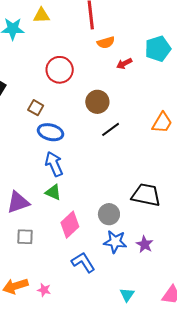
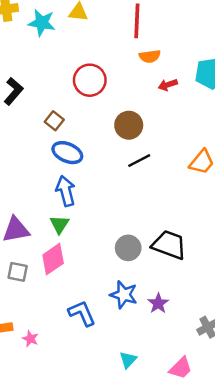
green triangle: (53, 192) -> (59, 224), turned 30
gray circle: (109, 214) -> (128, 248), moved
pink diamond: (70, 225) -> (53, 259), moved

